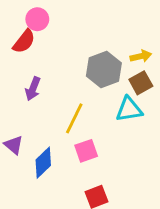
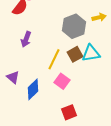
brown square: (141, 83) -> (75, 54), moved
pink square: (86, 151) -> (62, 81), turned -35

